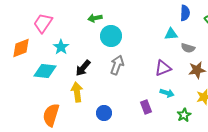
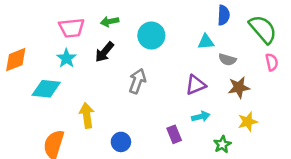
pink trapezoid: (43, 23) -> (72, 28), moved, turned -130
cyan circle: (111, 36) -> (151, 35), moved
black arrow: (83, 68) -> (104, 52), moved
cyan arrow: (167, 93) -> (201, 117), turned -32

